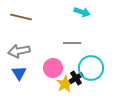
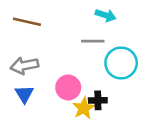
gray line: (72, 43) -> (93, 41), moved
cyan circle: (91, 68) -> (121, 63), moved
black cross: (76, 78) -> (98, 100), turned 32

